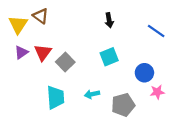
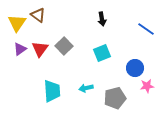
gray square: (65, 62) -> (64, 46), moved

